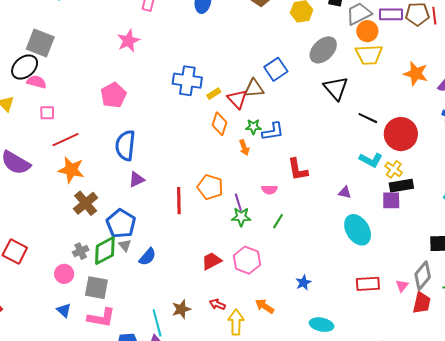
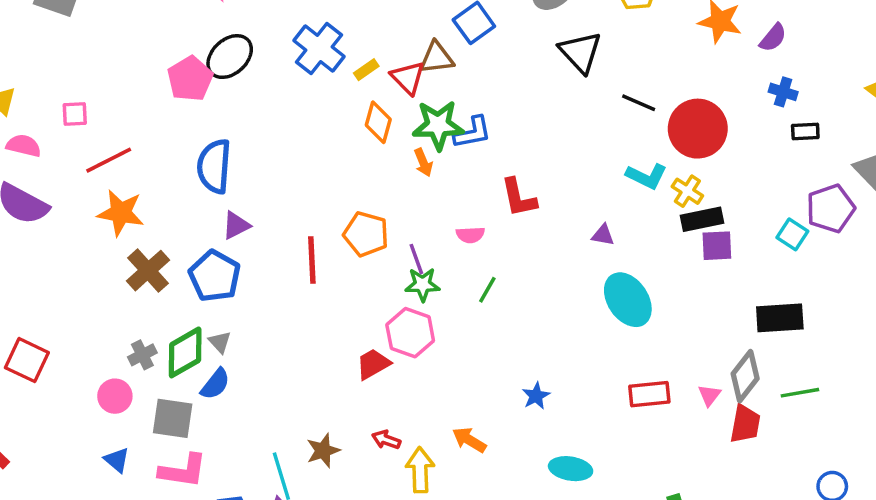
black ellipse: (25, 67) -> (230, 57), moved
blue cross: (187, 81) -> (319, 49), turned 32
pink semicircle: (37, 82) -> (24, 146), moved
green star: (253, 127) -> (438, 125), size x1.8
purple square: (391, 200) -> (717, 246), moved
blue pentagon: (121, 224) -> (215, 276), moved
blue semicircle: (147, 257) -> (215, 384), moved
pink hexagon: (247, 260) -> (410, 333), moved

